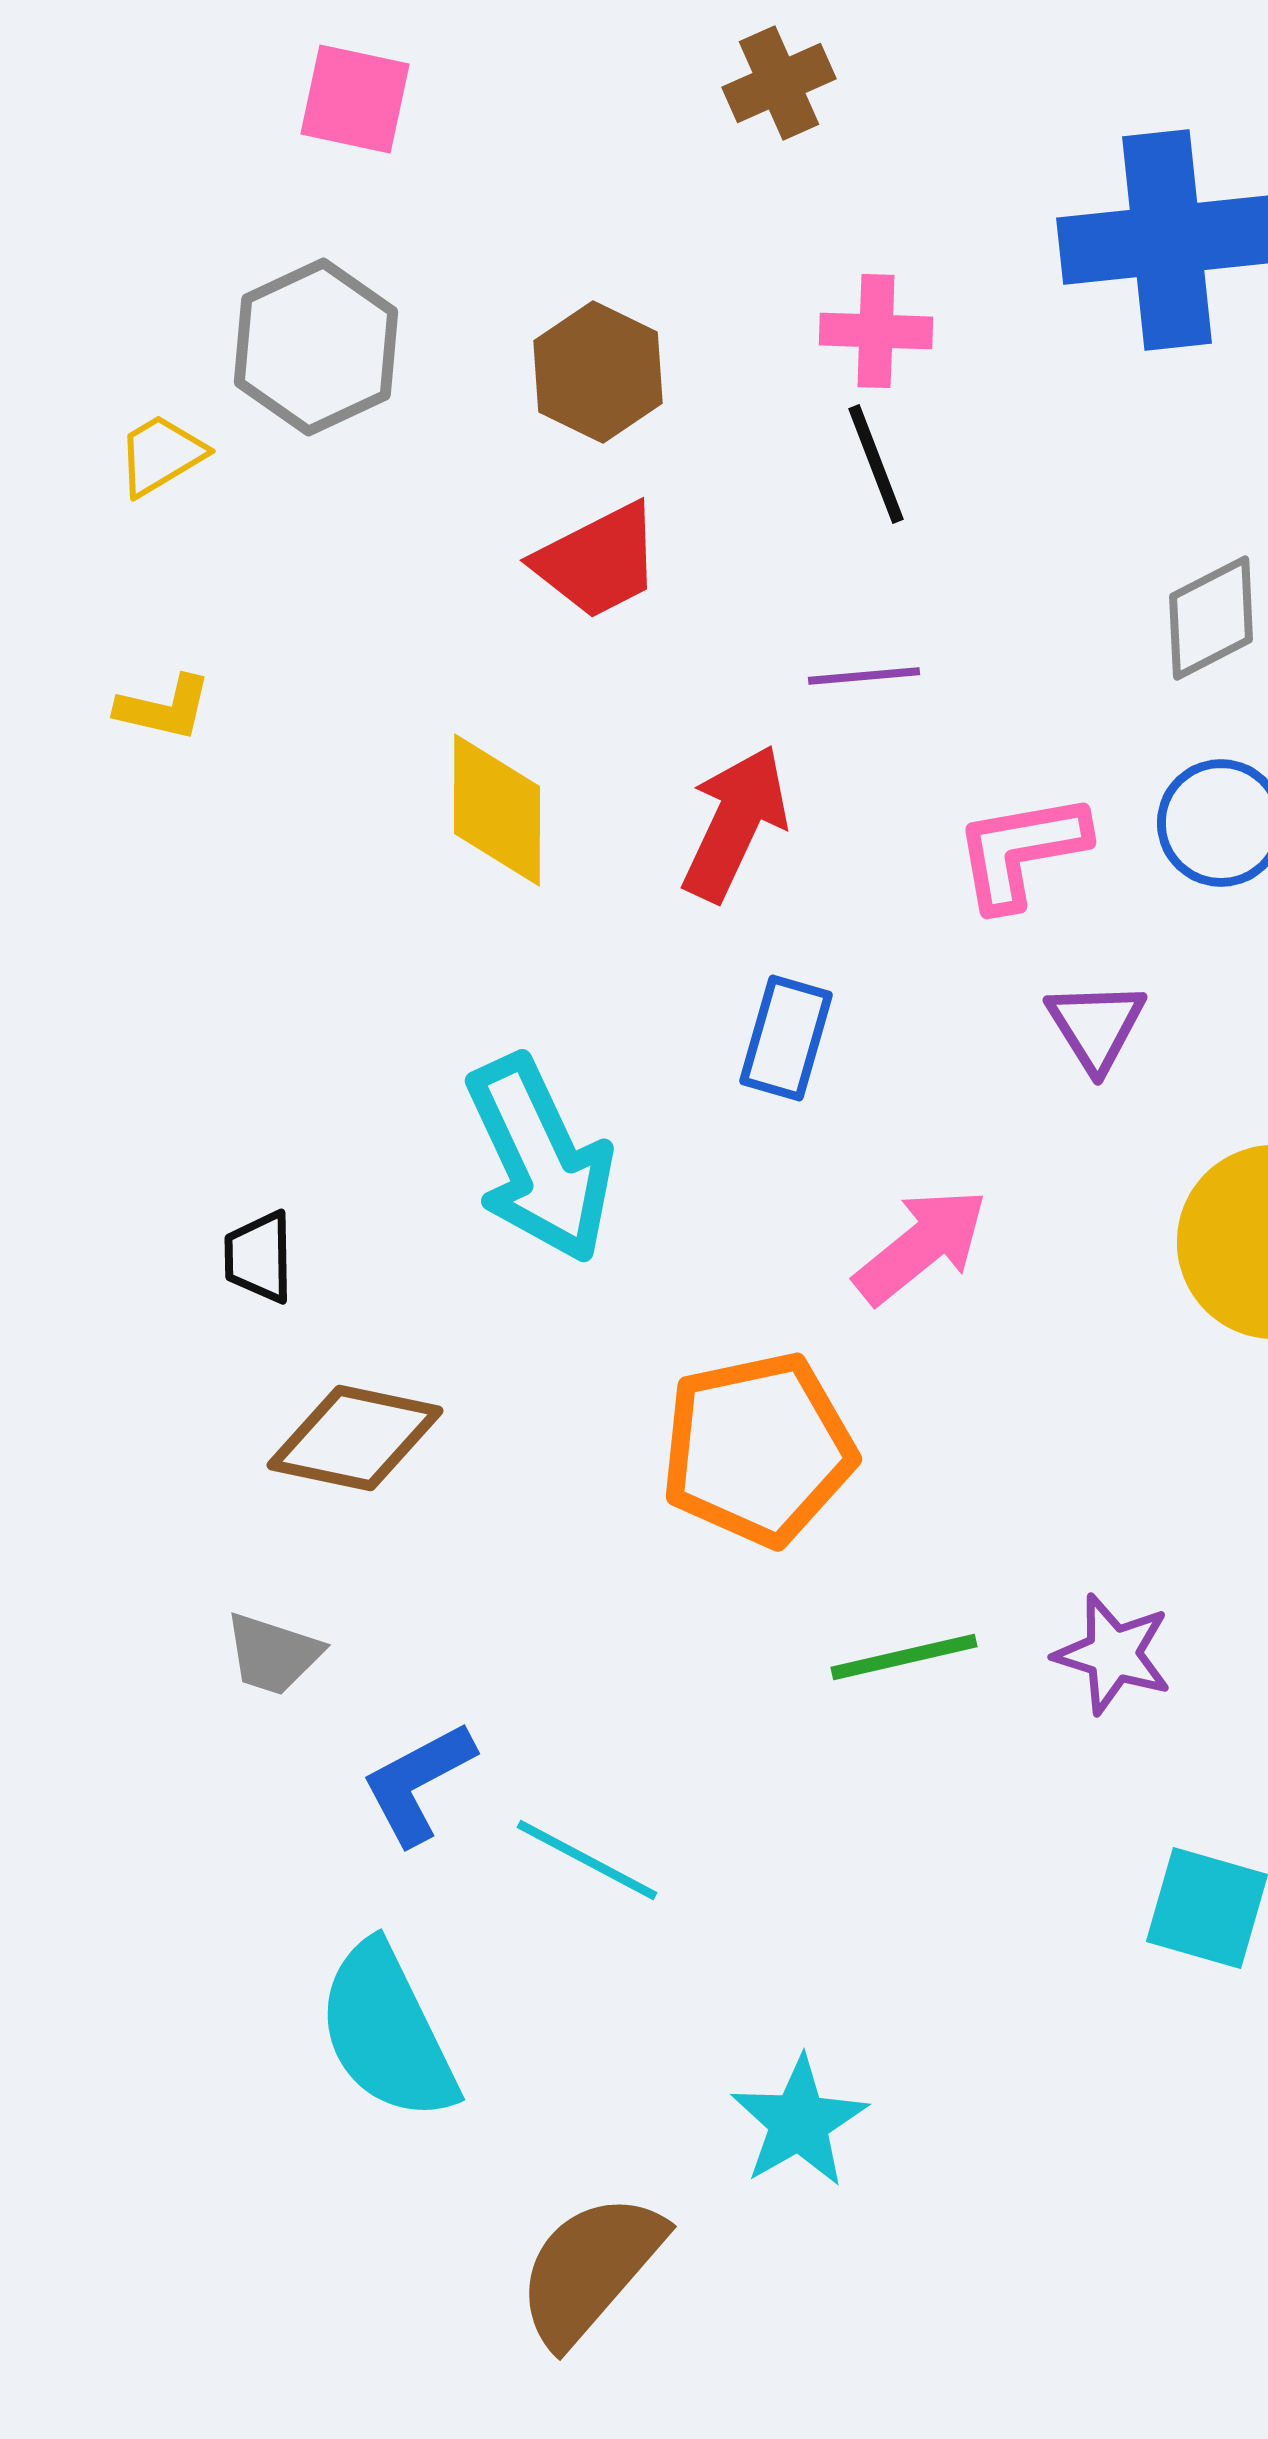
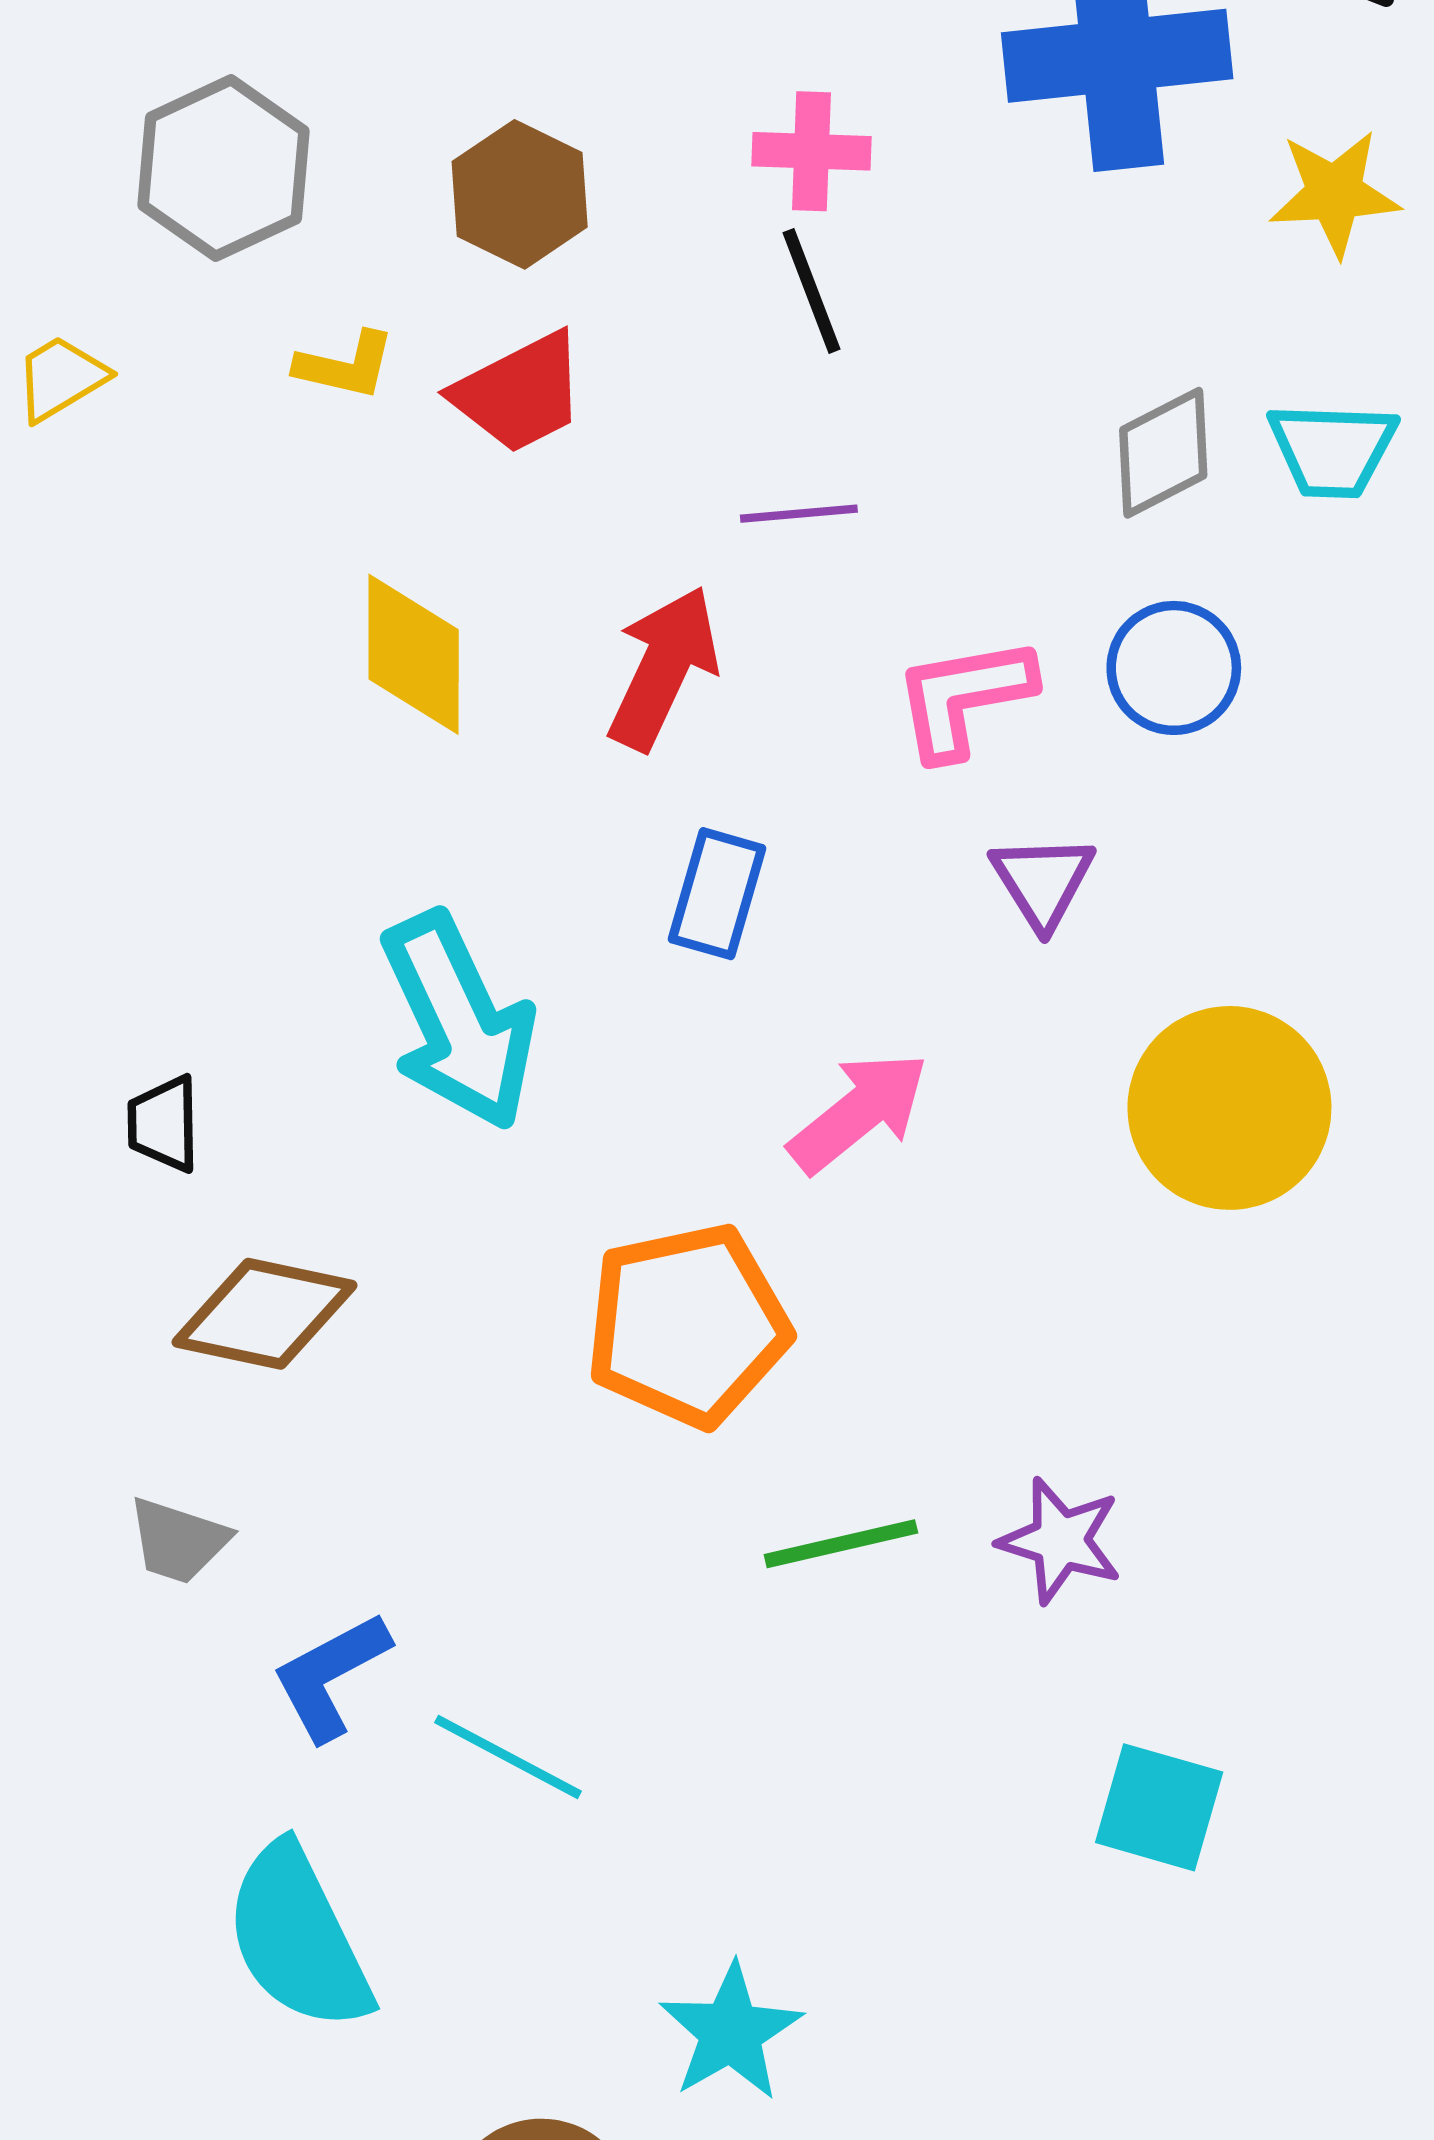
yellow trapezoid: (161, 455) -> (61, 378), moved
yellow L-shape: (164, 708) -> (345, 366), moved

